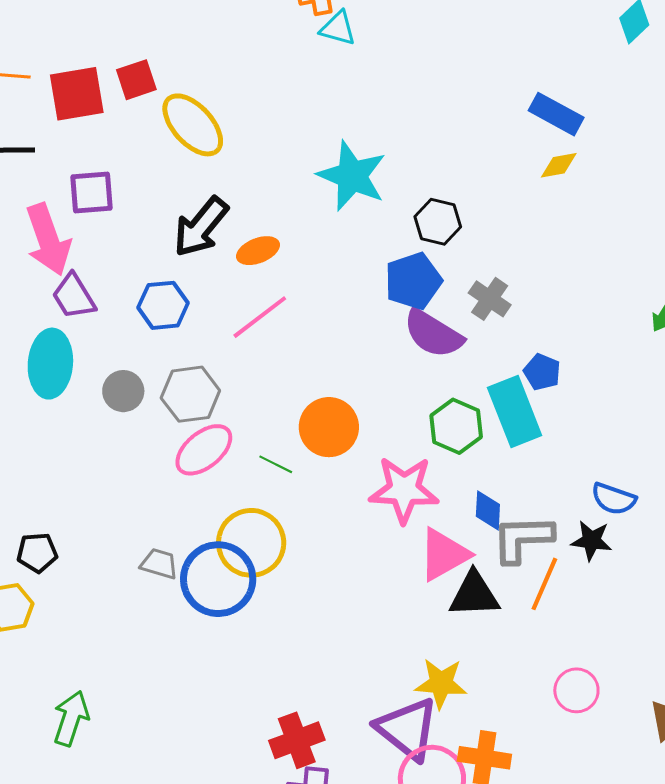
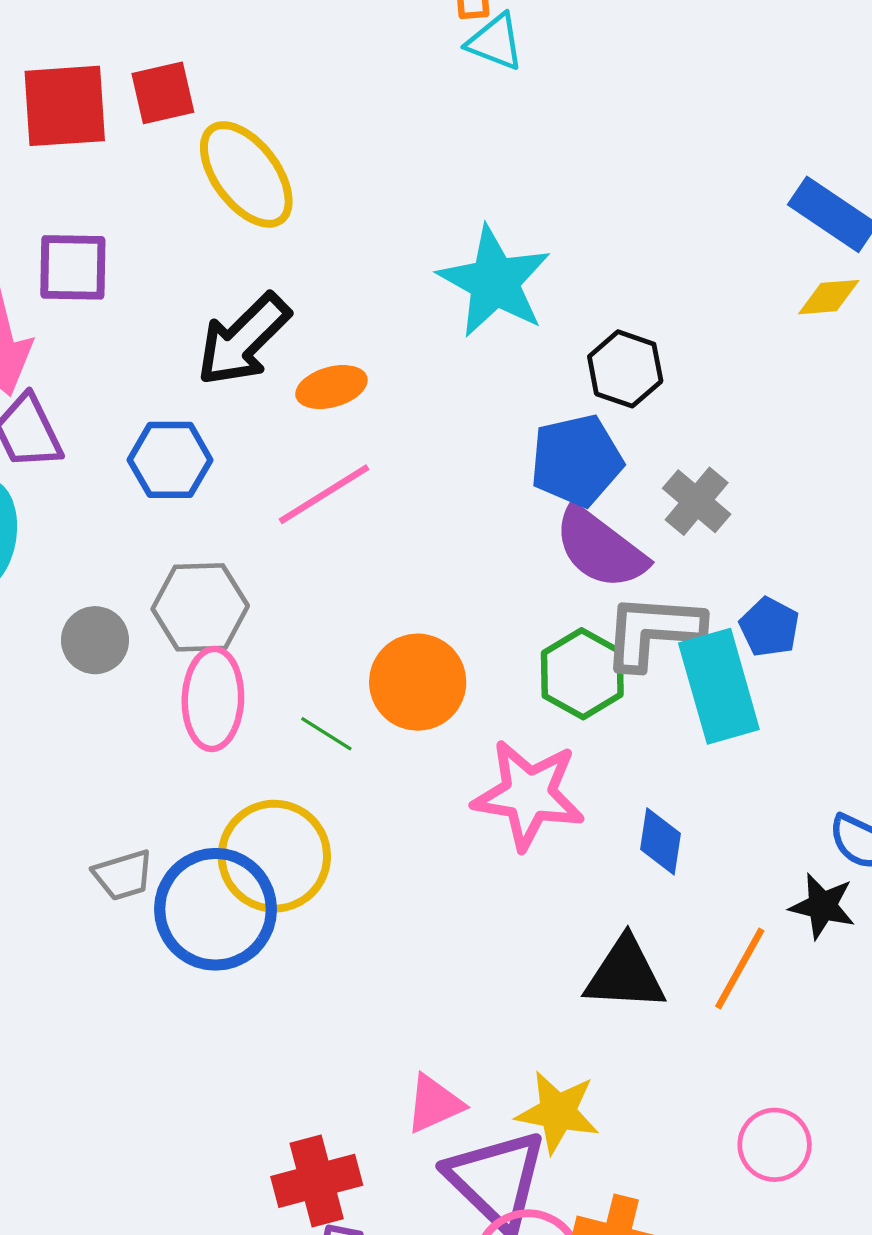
gray circle: (123, 391) -> (95, 640), moved
green hexagon: (456, 426) -> (582, 674), moved
pink ellipse: (204, 450) -> (213, 699), turned -54
gray L-shape: (522, 539) -> (653, 631), moved
pink triangle: (444, 554) -> (434, 1104), moved, size x0.7
gray trapezoid: (159, 564) -> (123, 875), turned 141

